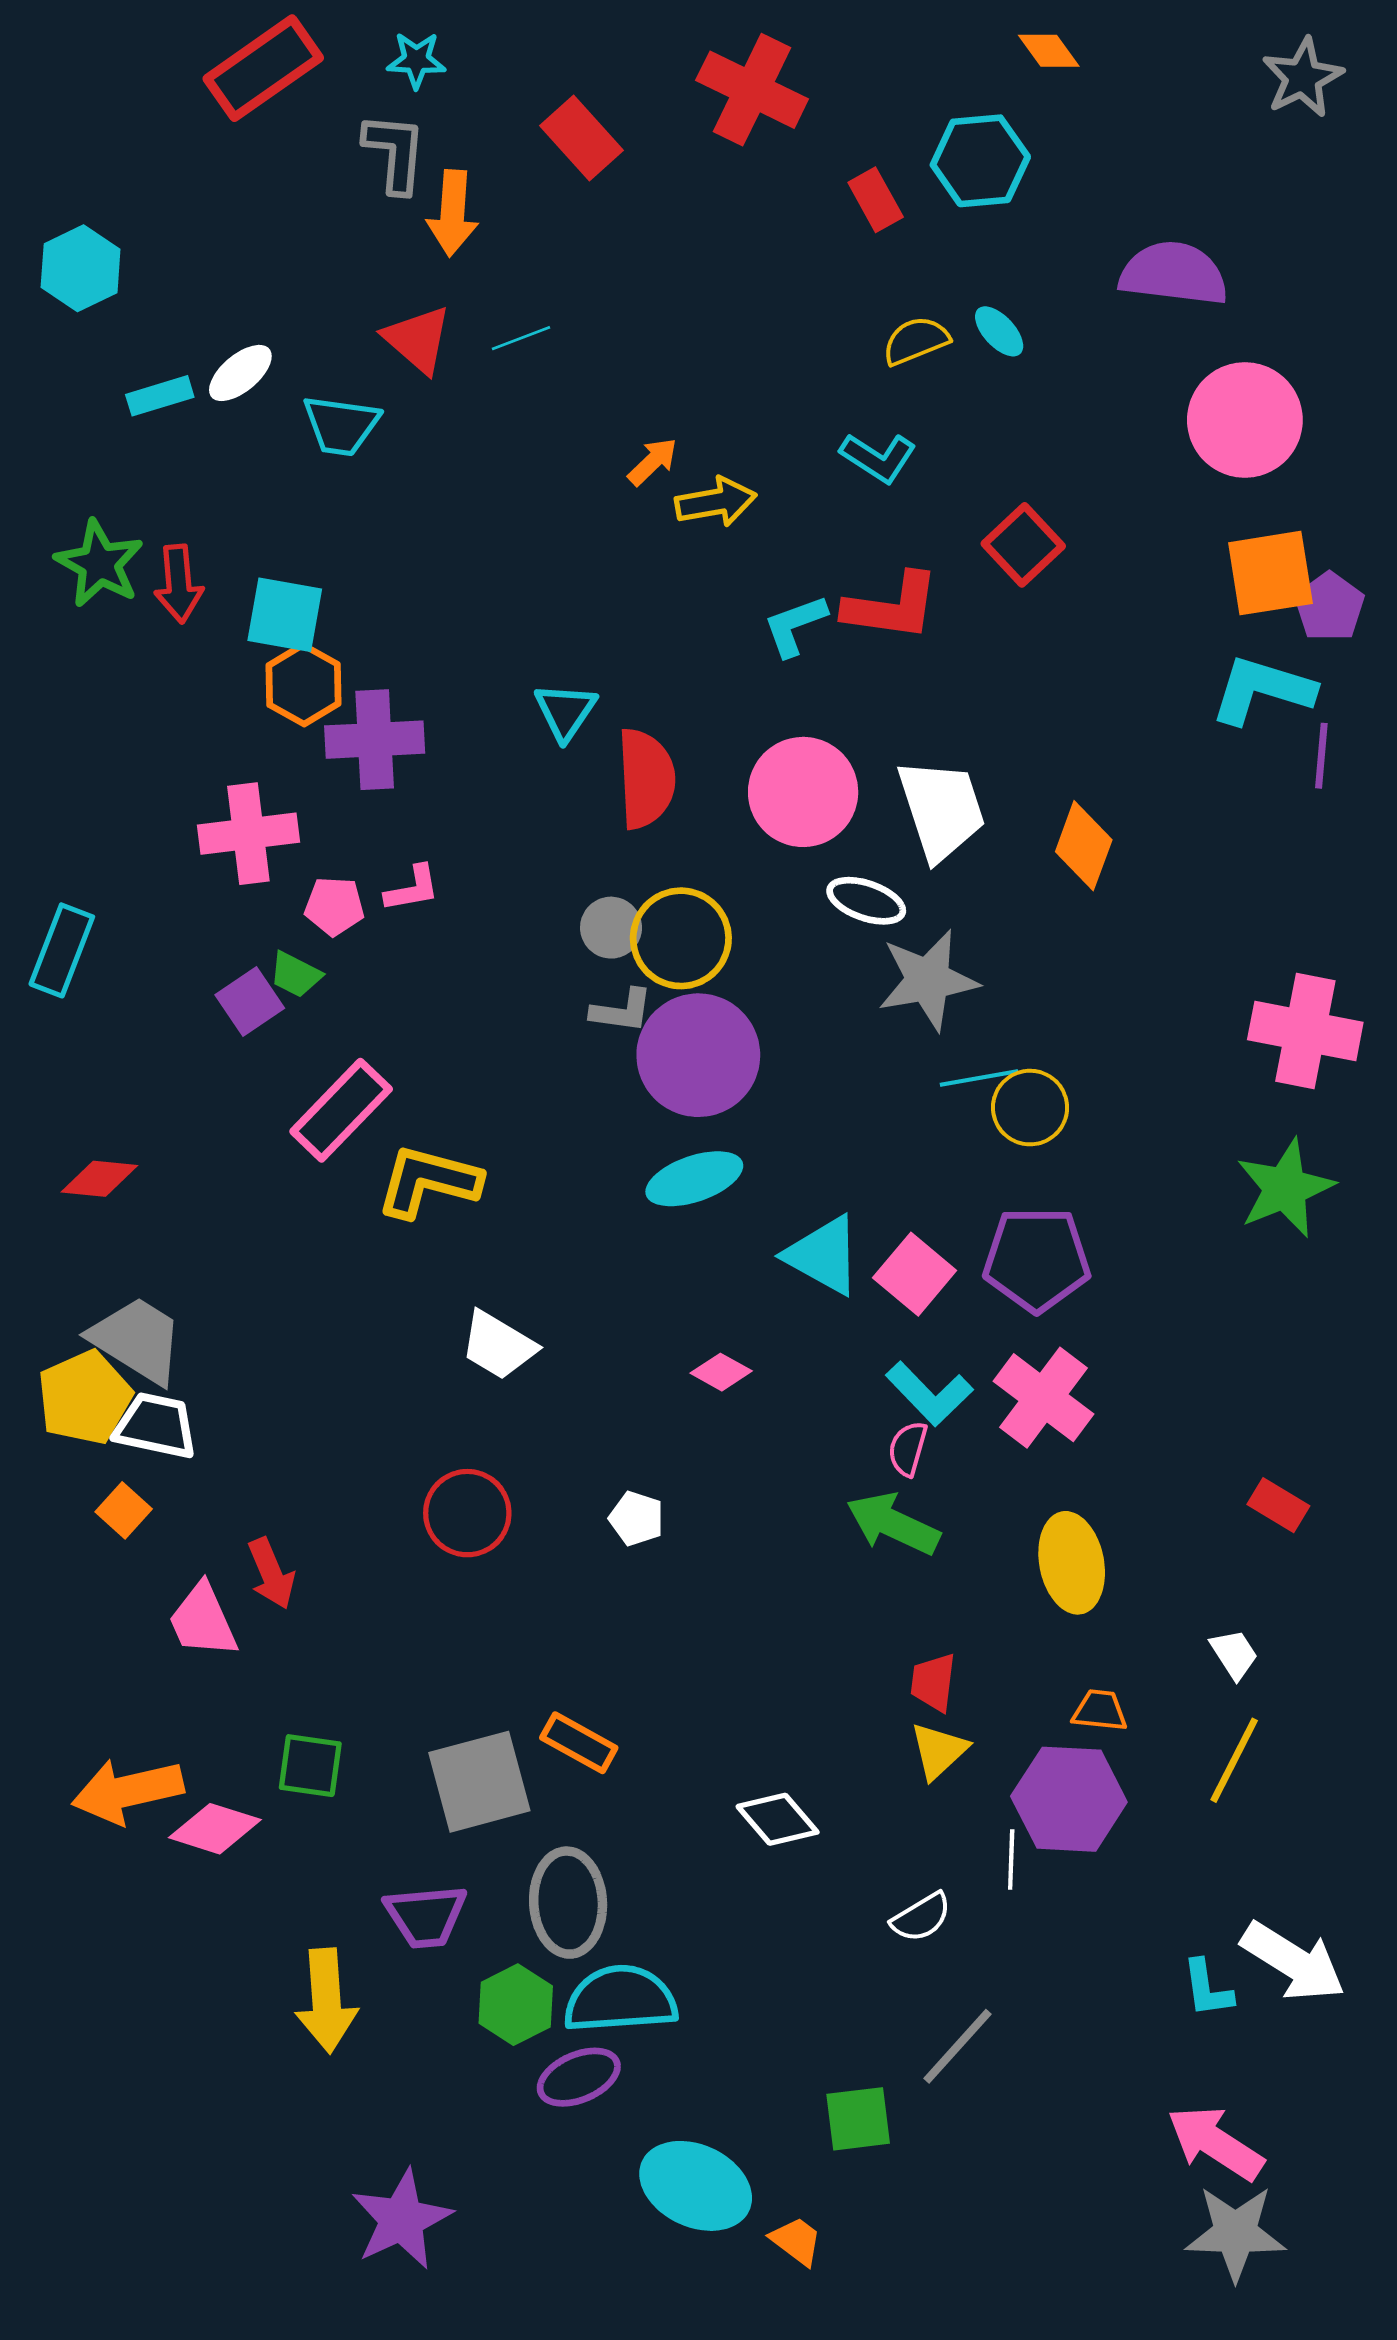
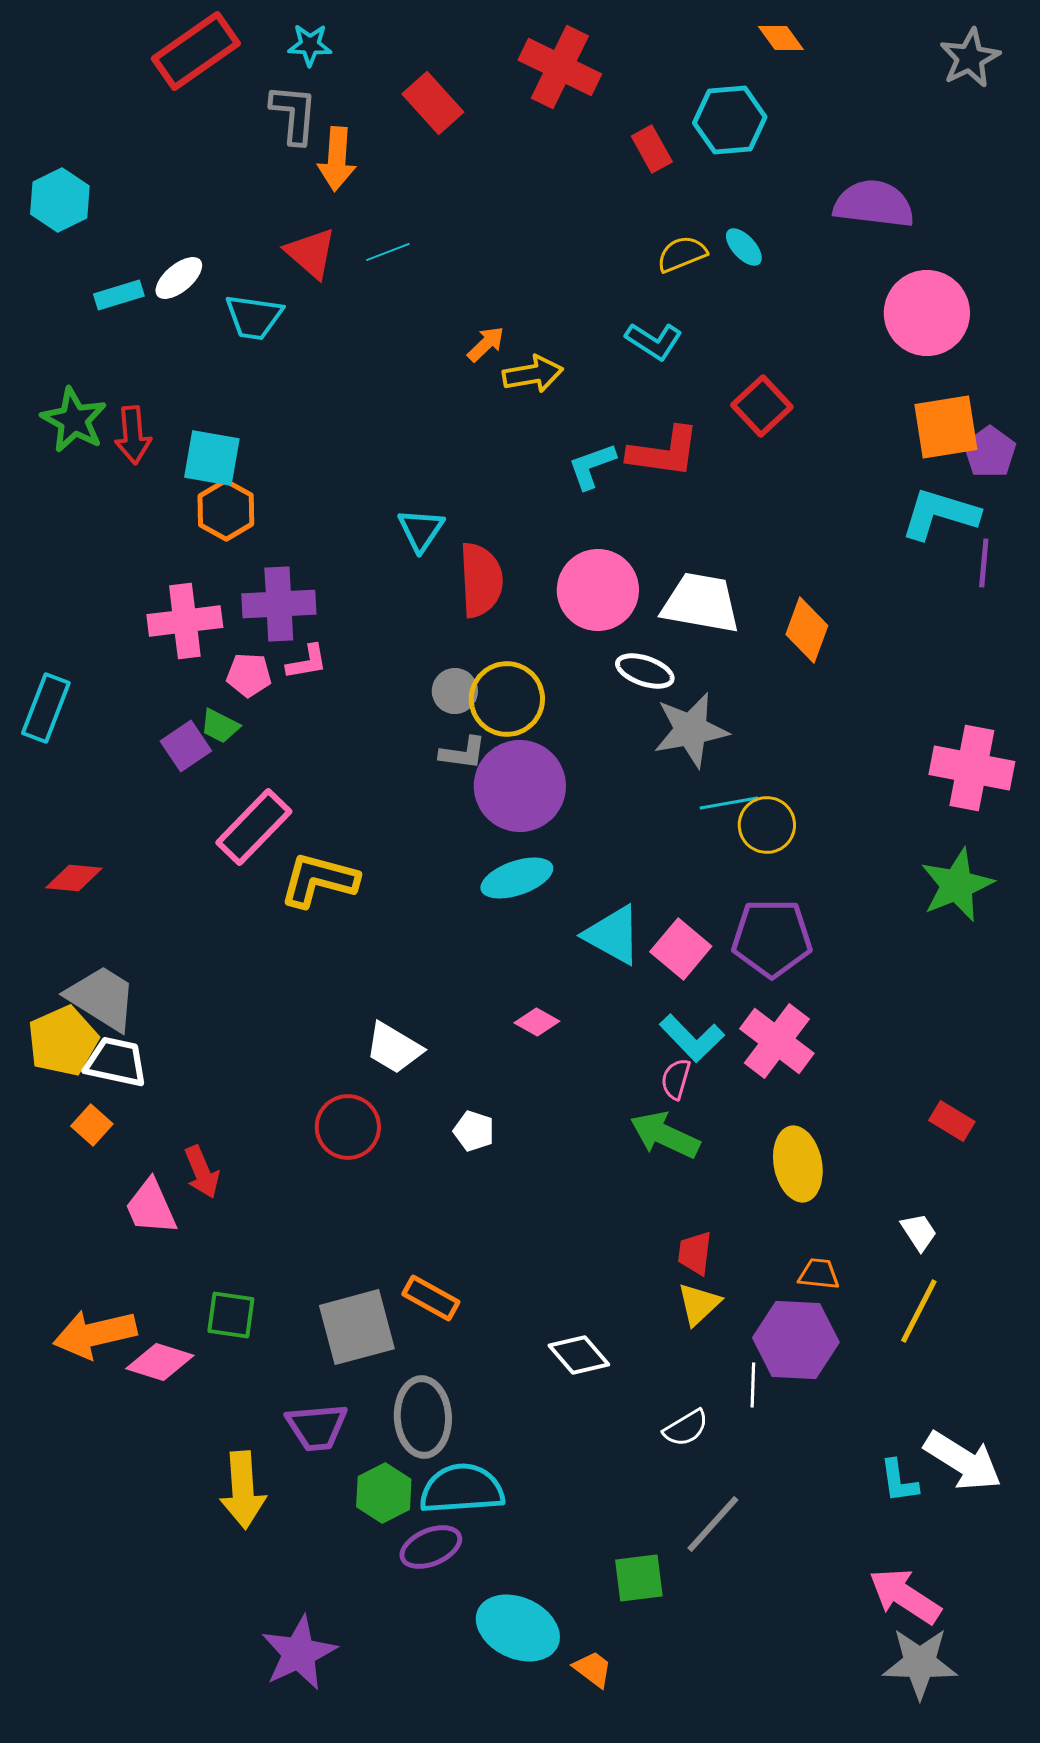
purple cross: (375, 740) -> (279, 604), moved
white trapezoid: (941, 809) -> (701, 603), turned -62
white trapezoid: (498, 1345) -> (394, 1048), moved

